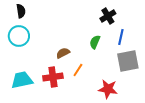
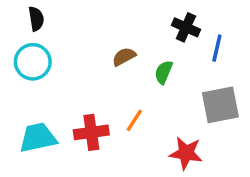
black cross: (108, 16) -> (186, 27), turned -35
blue line: (121, 37) -> (217, 48), moved
brown semicircle: (63, 53) -> (124, 57), moved

